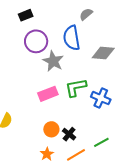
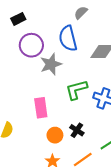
gray star: (53, 61) -> (51, 64), turned 30
pink rectangle: (48, 94) -> (41, 108), moved, turned -72
black cross: (69, 134) -> (77, 130), moved

